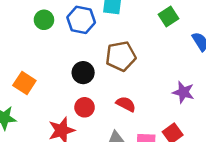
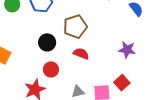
red semicircle: (126, 104) -> (81, 54), moved

